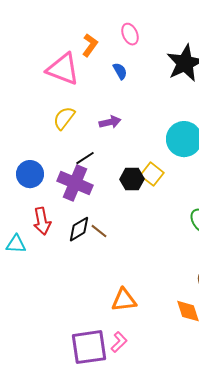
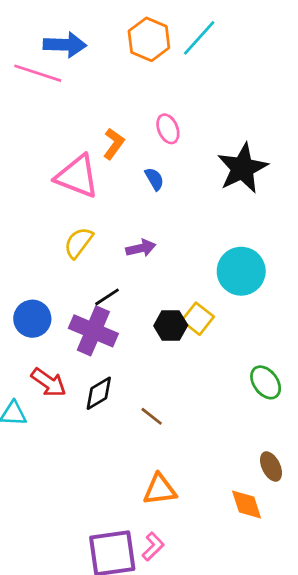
red arrow: (42, 221) -> (49, 382), turned -44
brown line: (99, 231) -> (152, 416), moved

